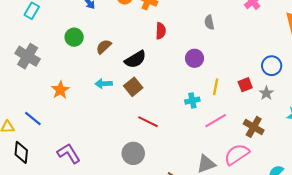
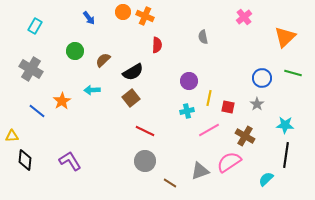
purple circle: (195, 58) -> (189, 81), moved
cyan arrow: (104, 84) -> (92, 90), moved
red square: (245, 85) -> (228, 107), moved, turned 32
blue line: (33, 119) -> (37, 111), moved
gray circle: (133, 153) -> (145, 161), moved

